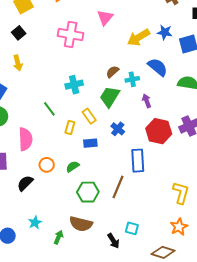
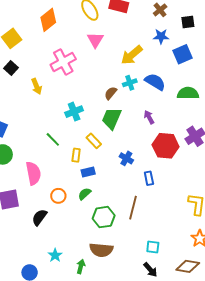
blue star: (165, 32) -> (161, 36), moved
pink cross: (71, 34) -> (63, 62), turned -30
yellow arrow: (18, 63) -> (37, 86), moved
cyan cross: (132, 79) -> (130, 83), moved
blue cross: (118, 129) -> (126, 158), moved
blue rectangle: (90, 143) -> (88, 172), moved
blue rectangle: (138, 161) -> (149, 178), size x0.6
black arrow: (113, 241) -> (150, 270), moved

